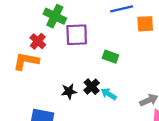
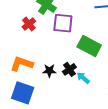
green rectangle: (110, 57) -> (89, 46), size x1.6
orange L-shape: (26, 61) -> (22, 64), moved

